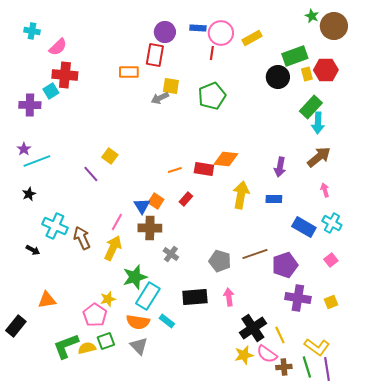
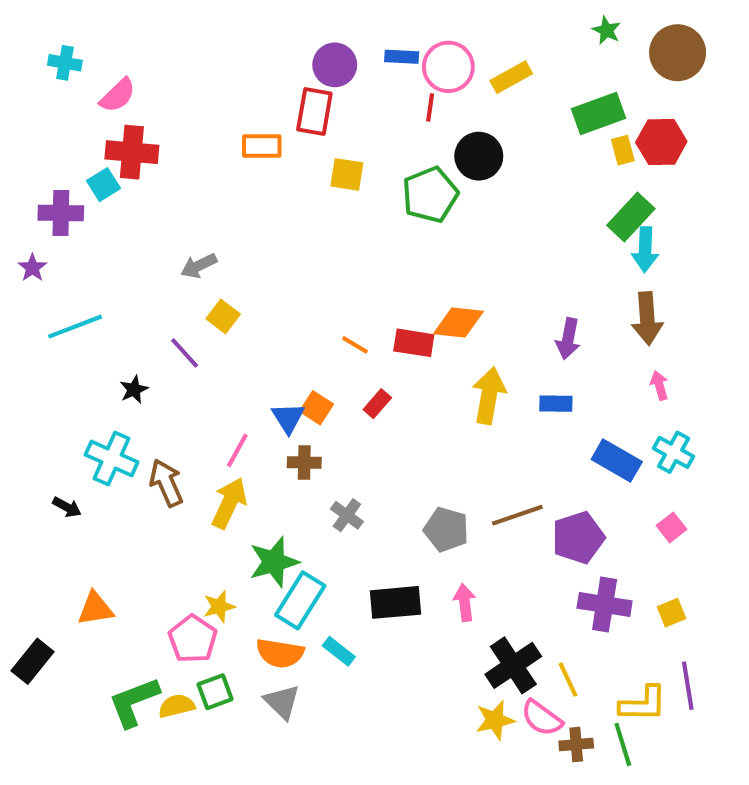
green star: (312, 16) -> (607, 30), moved
black circle: (278, 77) -> (479, 156), moved
gray arrow: (160, 98) -> (199, 266), moved
purple star: (24, 149) -> (32, 268), moved
brown arrow: (319, 157) -> (647, 318), turned 125
orange line: (175, 170) -> (355, 345), turned 48
black star: (29, 194) -> (134, 389), moved
brown cross: (150, 228) -> (304, 462), size x0.7
yellow L-shape: (317, 347) -> (643, 704), turned -35
purple line: (327, 369) -> (688, 686), moved

